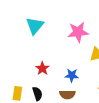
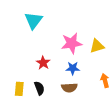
pink star: (78, 32) -> (72, 43), moved

